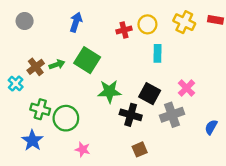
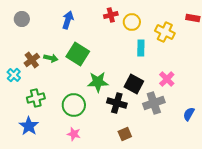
yellow cross: (184, 22) -> (165, 32), moved
red cross: (124, 30) -> (111, 15), moved
green arrow: (57, 65) -> (51, 58), turned 32
green cross: (40, 109) -> (36, 98), turned -30
green circle: (66, 118) -> (74, 105), moved

